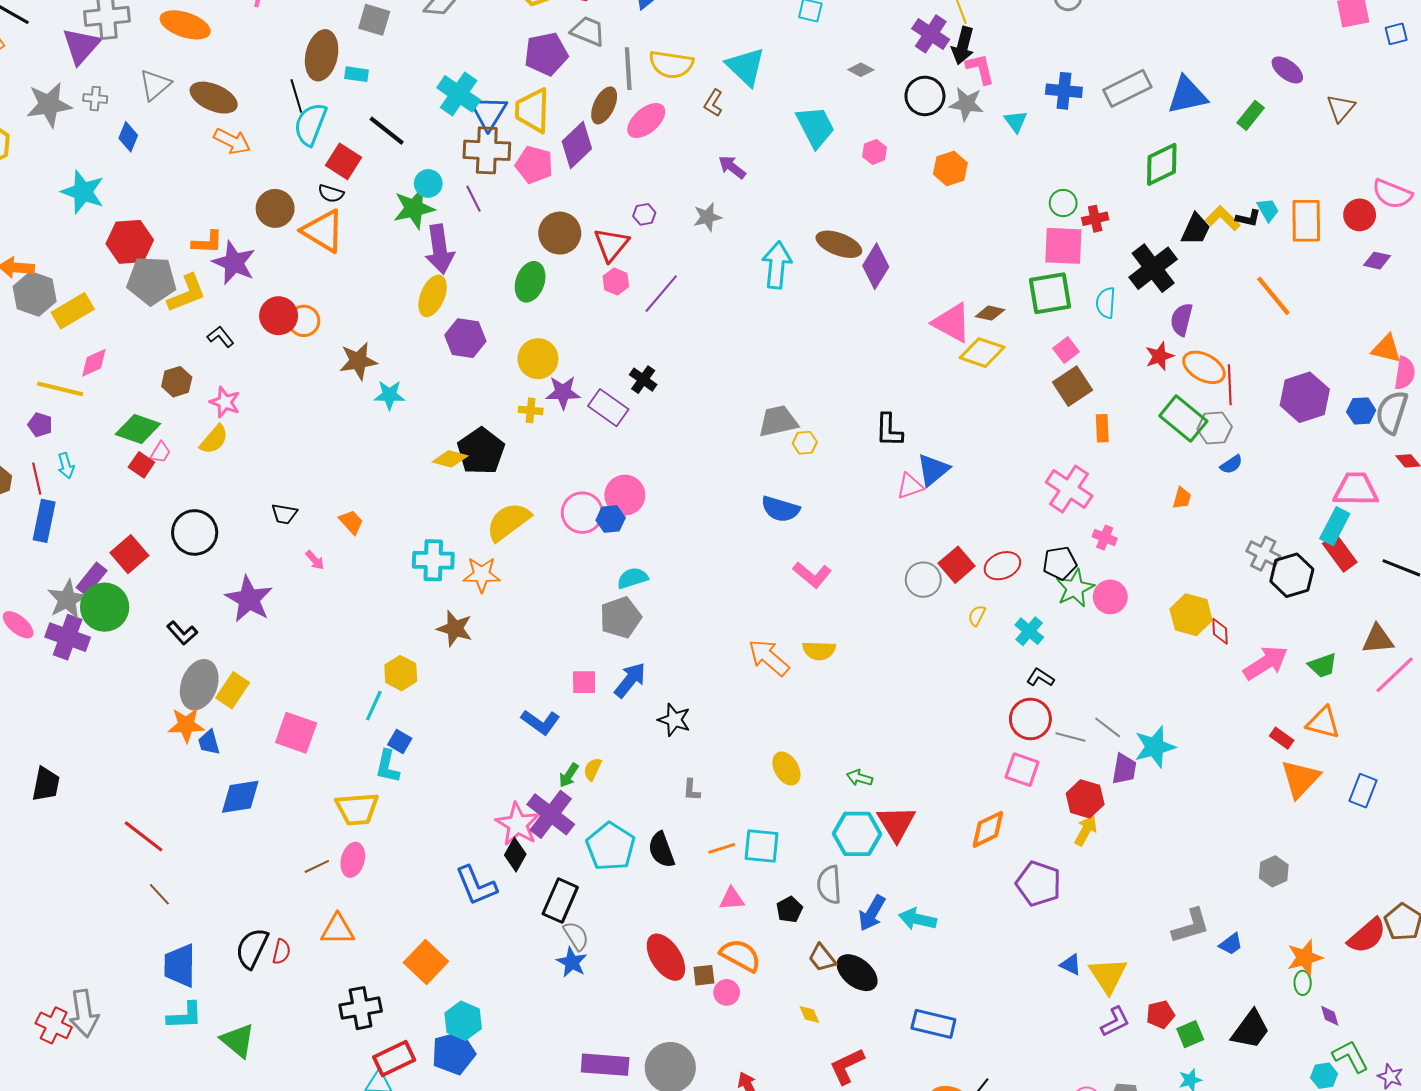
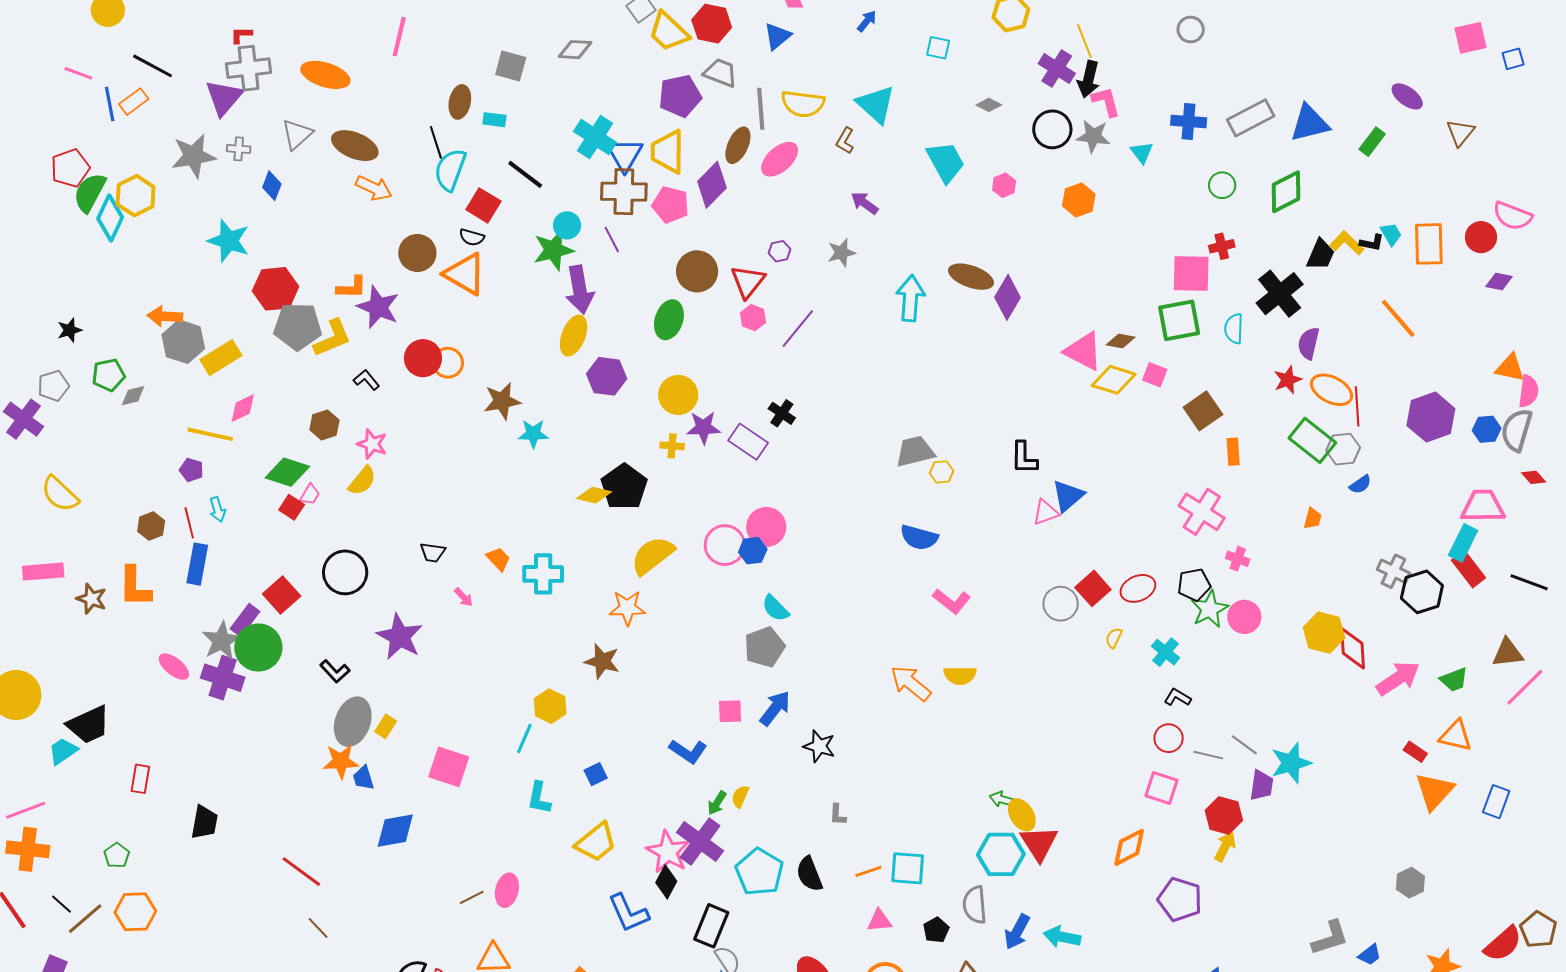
brown ellipse: (322, 55) -> (460, 102), size x0.7
green circle: (1063, 203) -> (1222, 185), moved
pink square: (1066, 350) -> (1155, 375), moved, turned -30
cyan cross: (433, 560) -> (543, 574), moved
cyan semicircle: (632, 578) -> (775, 608), turned -116
red diamond: (1220, 631) -> (1353, 648), size x1.6
yellow rectangle: (233, 690) -> (386, 726), size x0.7
red circle: (1030, 719) -> (1169, 738), size x0.7
blue square: (400, 741) -> (596, 774), moved, turned 35
yellow ellipse: (786, 769) -> (1022, 815), moved
yellow trapezoid: (357, 809) -> (596, 842), moved, turned -33

